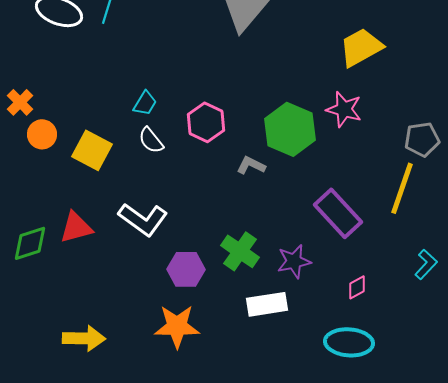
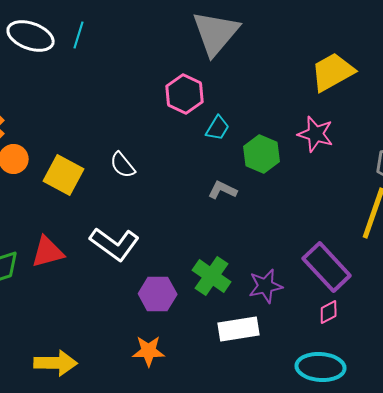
cyan trapezoid: (145, 103) -> (218, 128), moved
pink hexagon: (206, 122) -> (185, 94), moved
green hexagon: (290, 129) -> (262, 154), size x0.7
purple rectangle: (338, 213) -> (327, 267), moved
orange star: (177, 326) -> (149, 351), size x0.7

